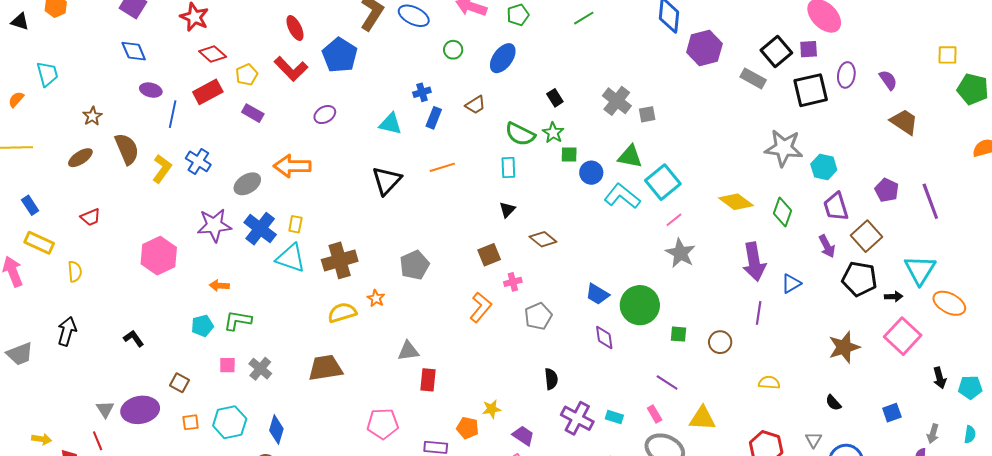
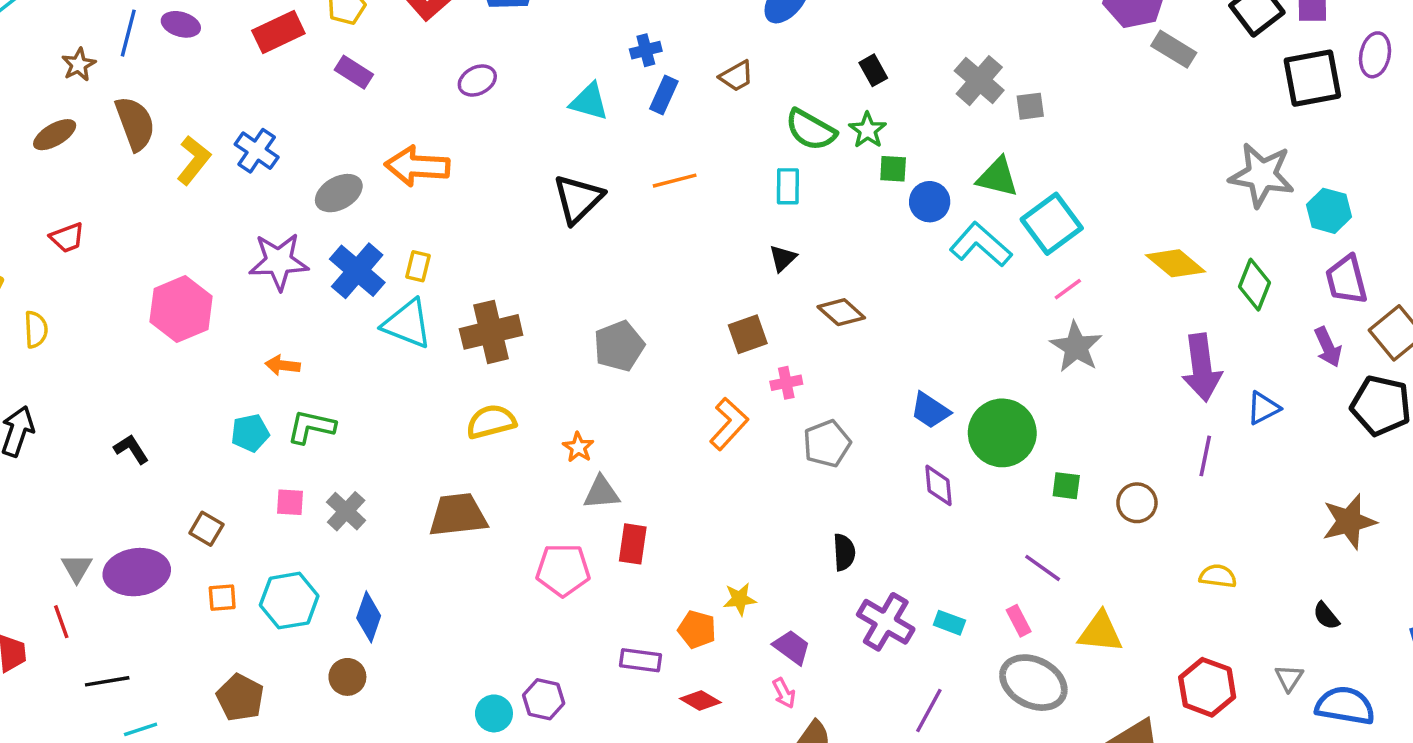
gray rectangle: (753, 78) -> (1174, 49), moved
blue line: (173, 114) -> (128, 33), moved
orange star: (376, 298) -> (578, 447), moved
pink pentagon: (383, 424) -> (563, 570), moved

